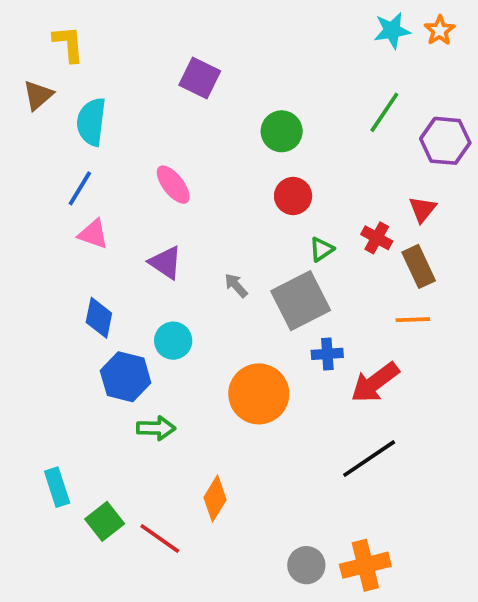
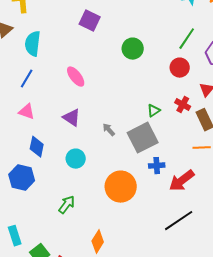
red circle: (293, 196) -> (180, 68), moved
pink triangle: (93, 234) -> (27, 112), moved
blue hexagon: (126, 377) -> (22, 178), moved
green arrow: (156, 428) -> (67, 205), turned -54

